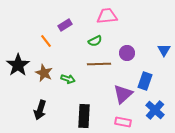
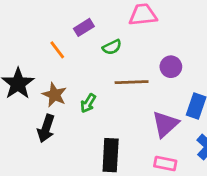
green semicircle: (95, 41) -> (112, 47), moved
green arrow: (68, 79) -> (88, 103), turned 104
black arrow: (40, 110) -> (46, 128), moved

